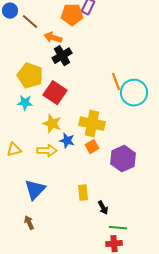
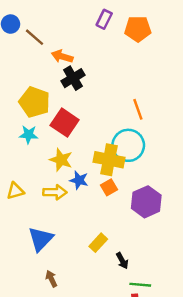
orange pentagon: (72, 15) -> (138, 29), moved
cyan circle: (134, 93) -> (128, 145), moved
yellow rectangle: (83, 193) -> (98, 243), turned 49
brown arrow: (29, 223) -> (51, 279), moved

